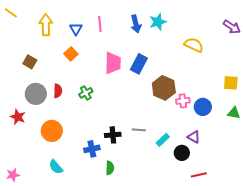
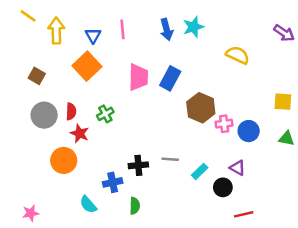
yellow line: (11, 13) -> (28, 16), moved
orange square: (71, 54) -> (87, 66), size x1.6
red star: (18, 117) -> (80, 133), moved
cyan semicircle: (56, 167) -> (88, 204), moved
pink star: (13, 175) -> (31, 213), moved

